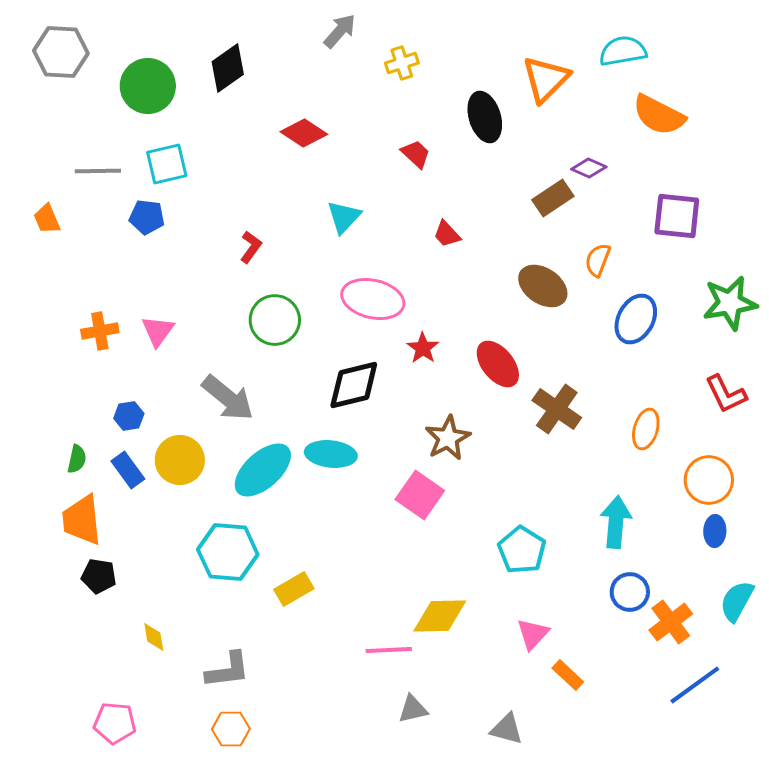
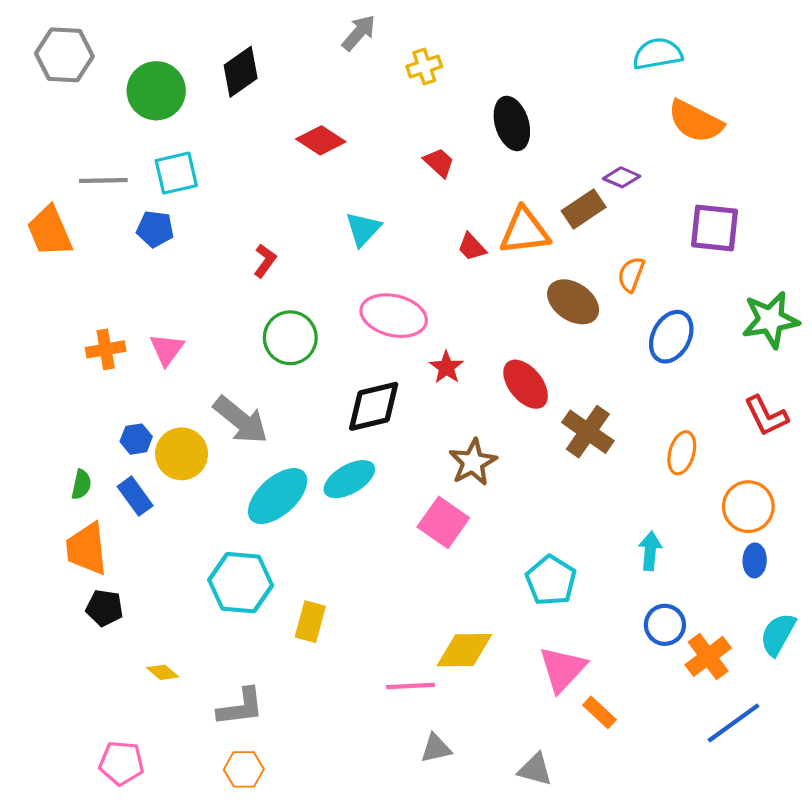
orange triangle: (546, 79) -> (525, 231), moved, turned 38
orange trapezoid: (47, 219) -> (50, 231), size x1.6
cyan ellipse: (331, 454) -> (349, 479), turned -36
yellow circle: (180, 460) -> (182, 454), moved
cyan arrow: (616, 522) -> (650, 551), size x0.7
yellow rectangle: (294, 589) -> (310, 622), turned -45
pink triangle: (533, 634) -> (563, 669), size x1.4
yellow diamond: (154, 637) -> (163, 672), turned -40

